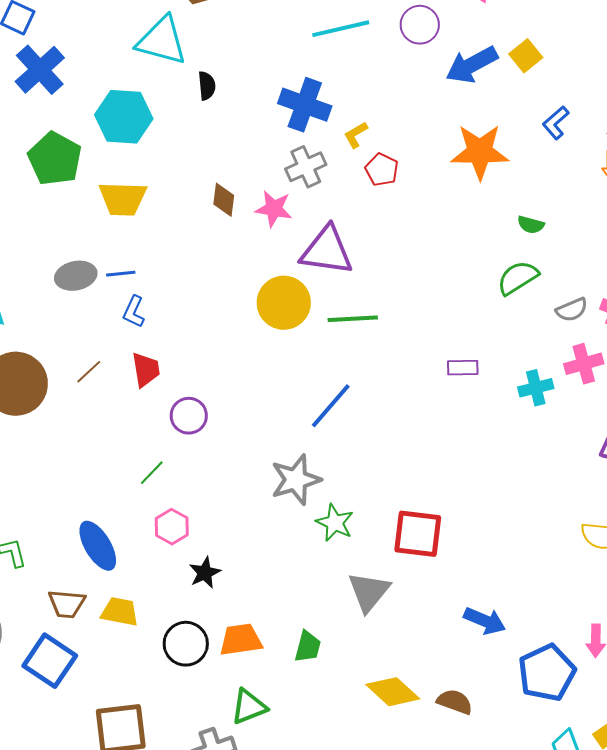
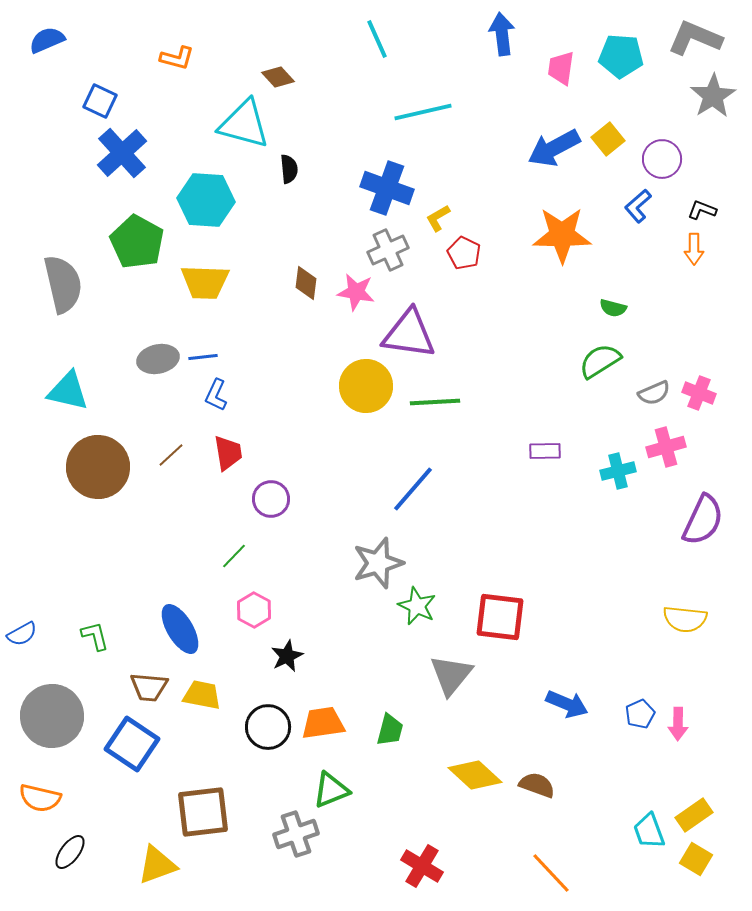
purple circle: (420, 25) -> (662, 159), moved
blue pentagon: (547, 673) -> (640, 714), moved, size x0.5

